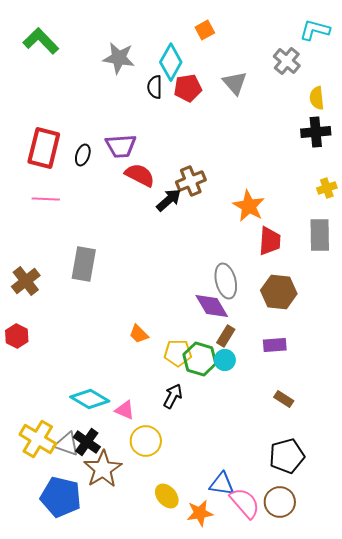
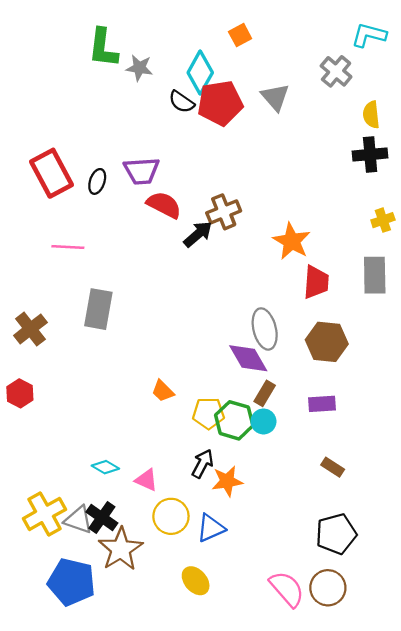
green L-shape: (41, 41) -> (103, 48), moved, turned -129
gray star: (119, 58) -> (139, 68), size x0.7
black semicircle: (155, 87) -> (182, 102), turned -55
red pentagon: (188, 88) -> (220, 103), size x1.4
red rectangle: (44, 148) -> (52, 173), turned -42
pink line: (46, 199) -> (68, 247), moved
cyan diamond: (90, 399) -> (105, 467), size x0.6
yellow cross: (38, 439) -> (44, 514), turned 30
blue triangle: (222, 484) -> (211, 528), moved, turned -32
orange star: (200, 513) -> (227, 481), moved

